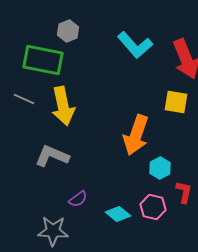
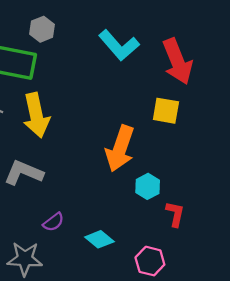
pink hexagon: (153, 207) -> (150, 261), moved

